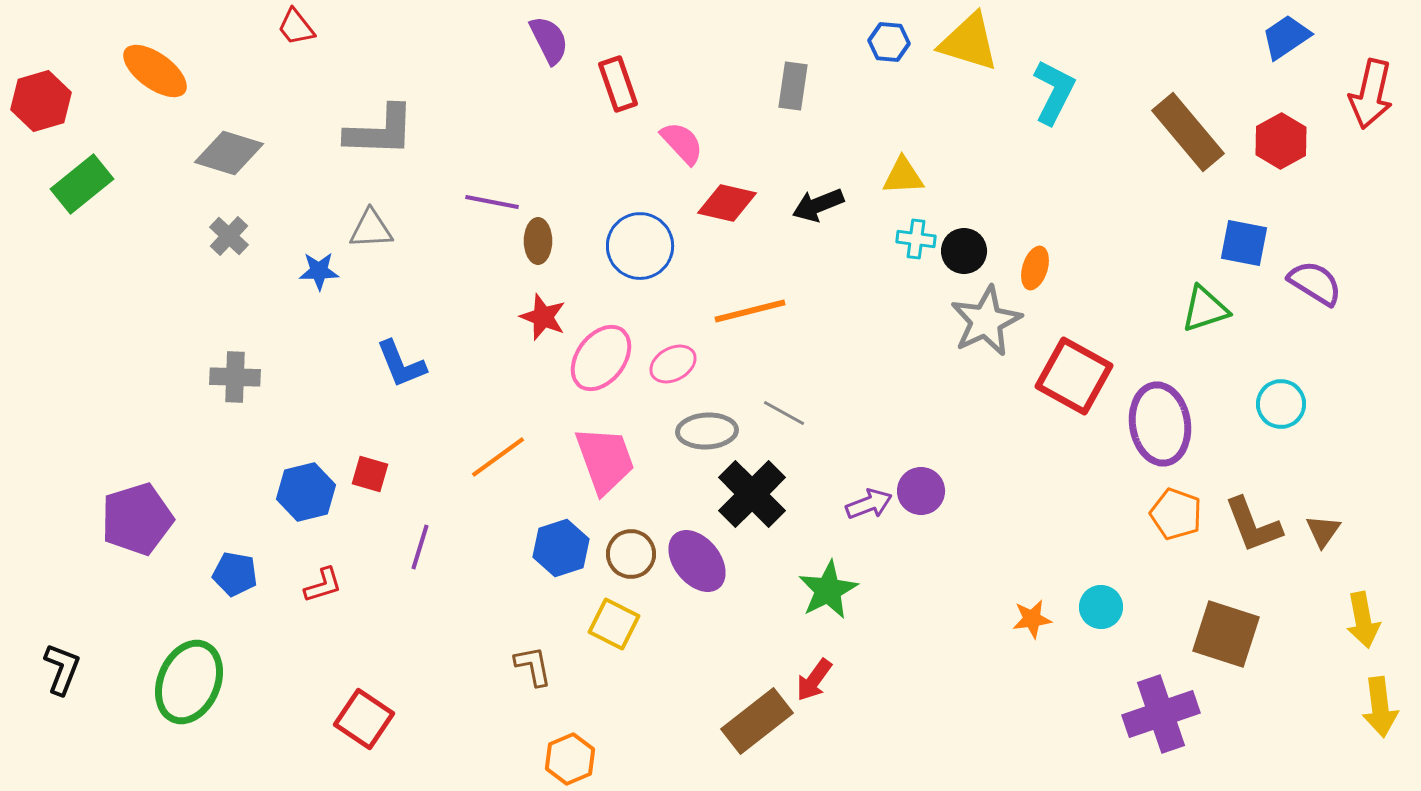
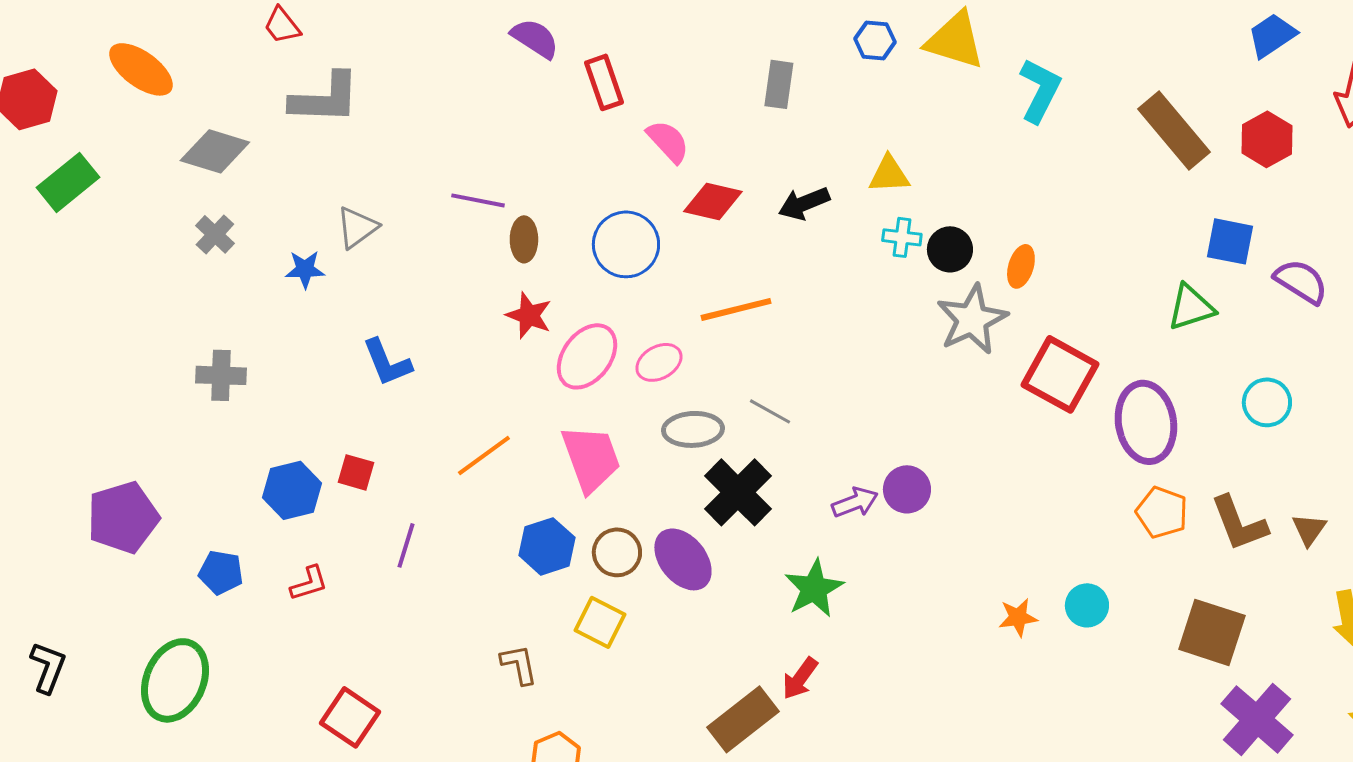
purple semicircle: (549, 40) -> (535, 38), turned -30
gray L-shape: (380, 131) -> (325, 98), moved
gray triangle: (371, 229) -> (357, 227), turned -33
purple cross: (1161, 714) -> (1257, 719), moved, turned -30

